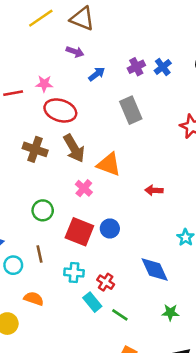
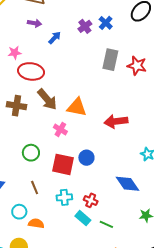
gray rectangle: (131, 110) -> (110, 60), moved, turned 45
red arrow: (154, 190) -> (116, 121), size x1.6
cyan circle: (13, 265) -> (19, 212), moved

